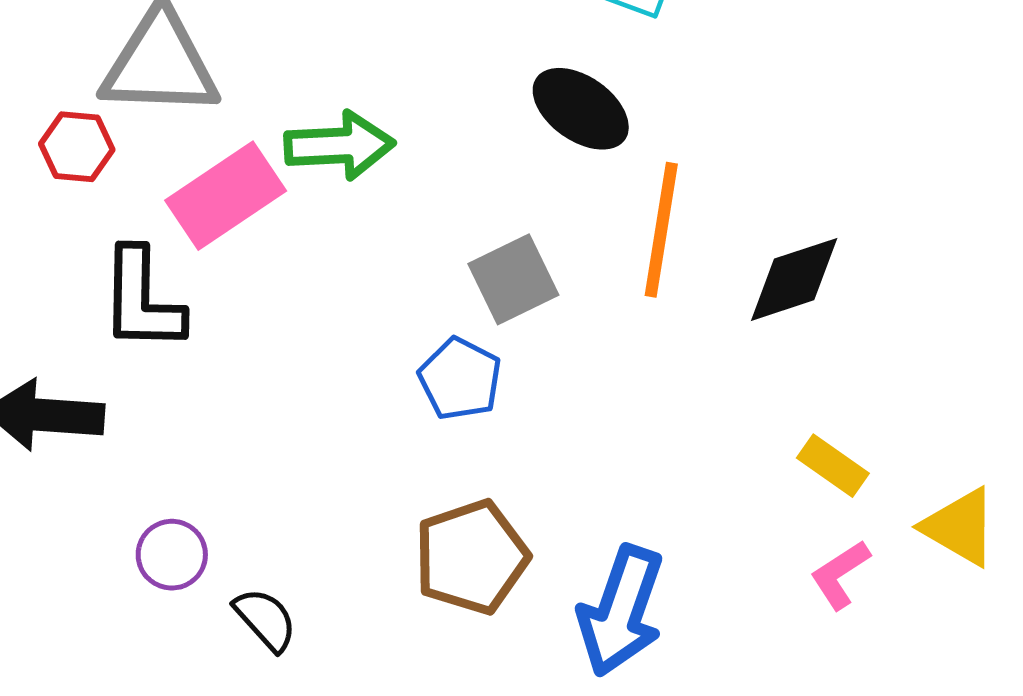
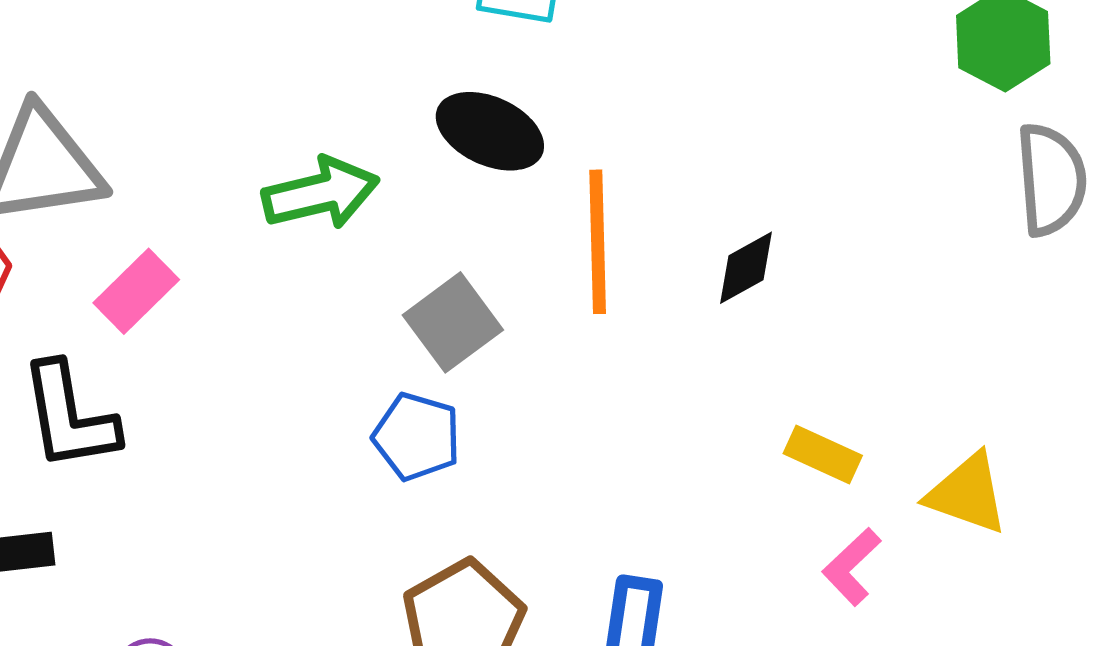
green arrow: (339, 146) -> (321, 193), moved
pink rectangle: (226, 196) -> (136, 291), size x0.7
black diamond: (794, 279) -> (746, 268), size x0.7

